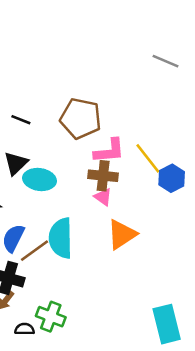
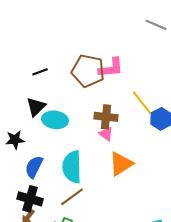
black line: (21, 120) -> (40, 72), turned -42
pink L-shape: (109, 151) -> (111, 68), moved
brown line: (35, 251) -> (72, 197), moved

